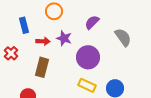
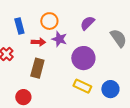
orange circle: (54, 11) -> (49, 21), moved

